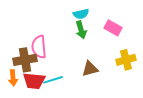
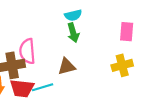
pink rectangle: (113, 28) -> (127, 32), moved, turned 66
brown triangle: (90, 69) -> (67, 67), moved

